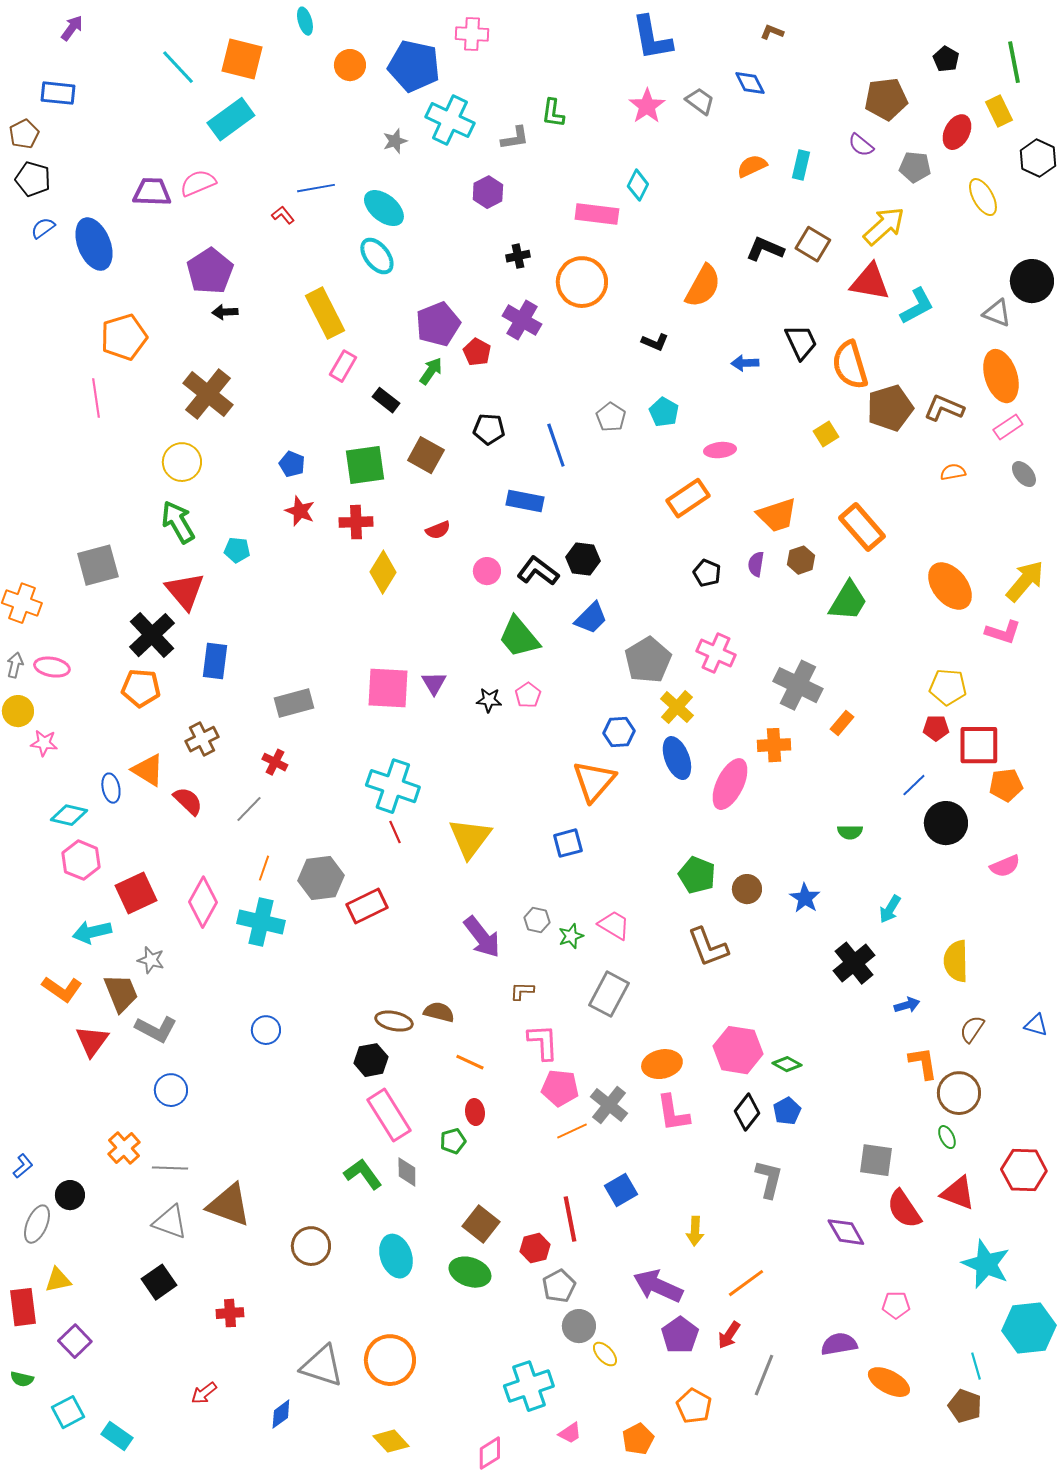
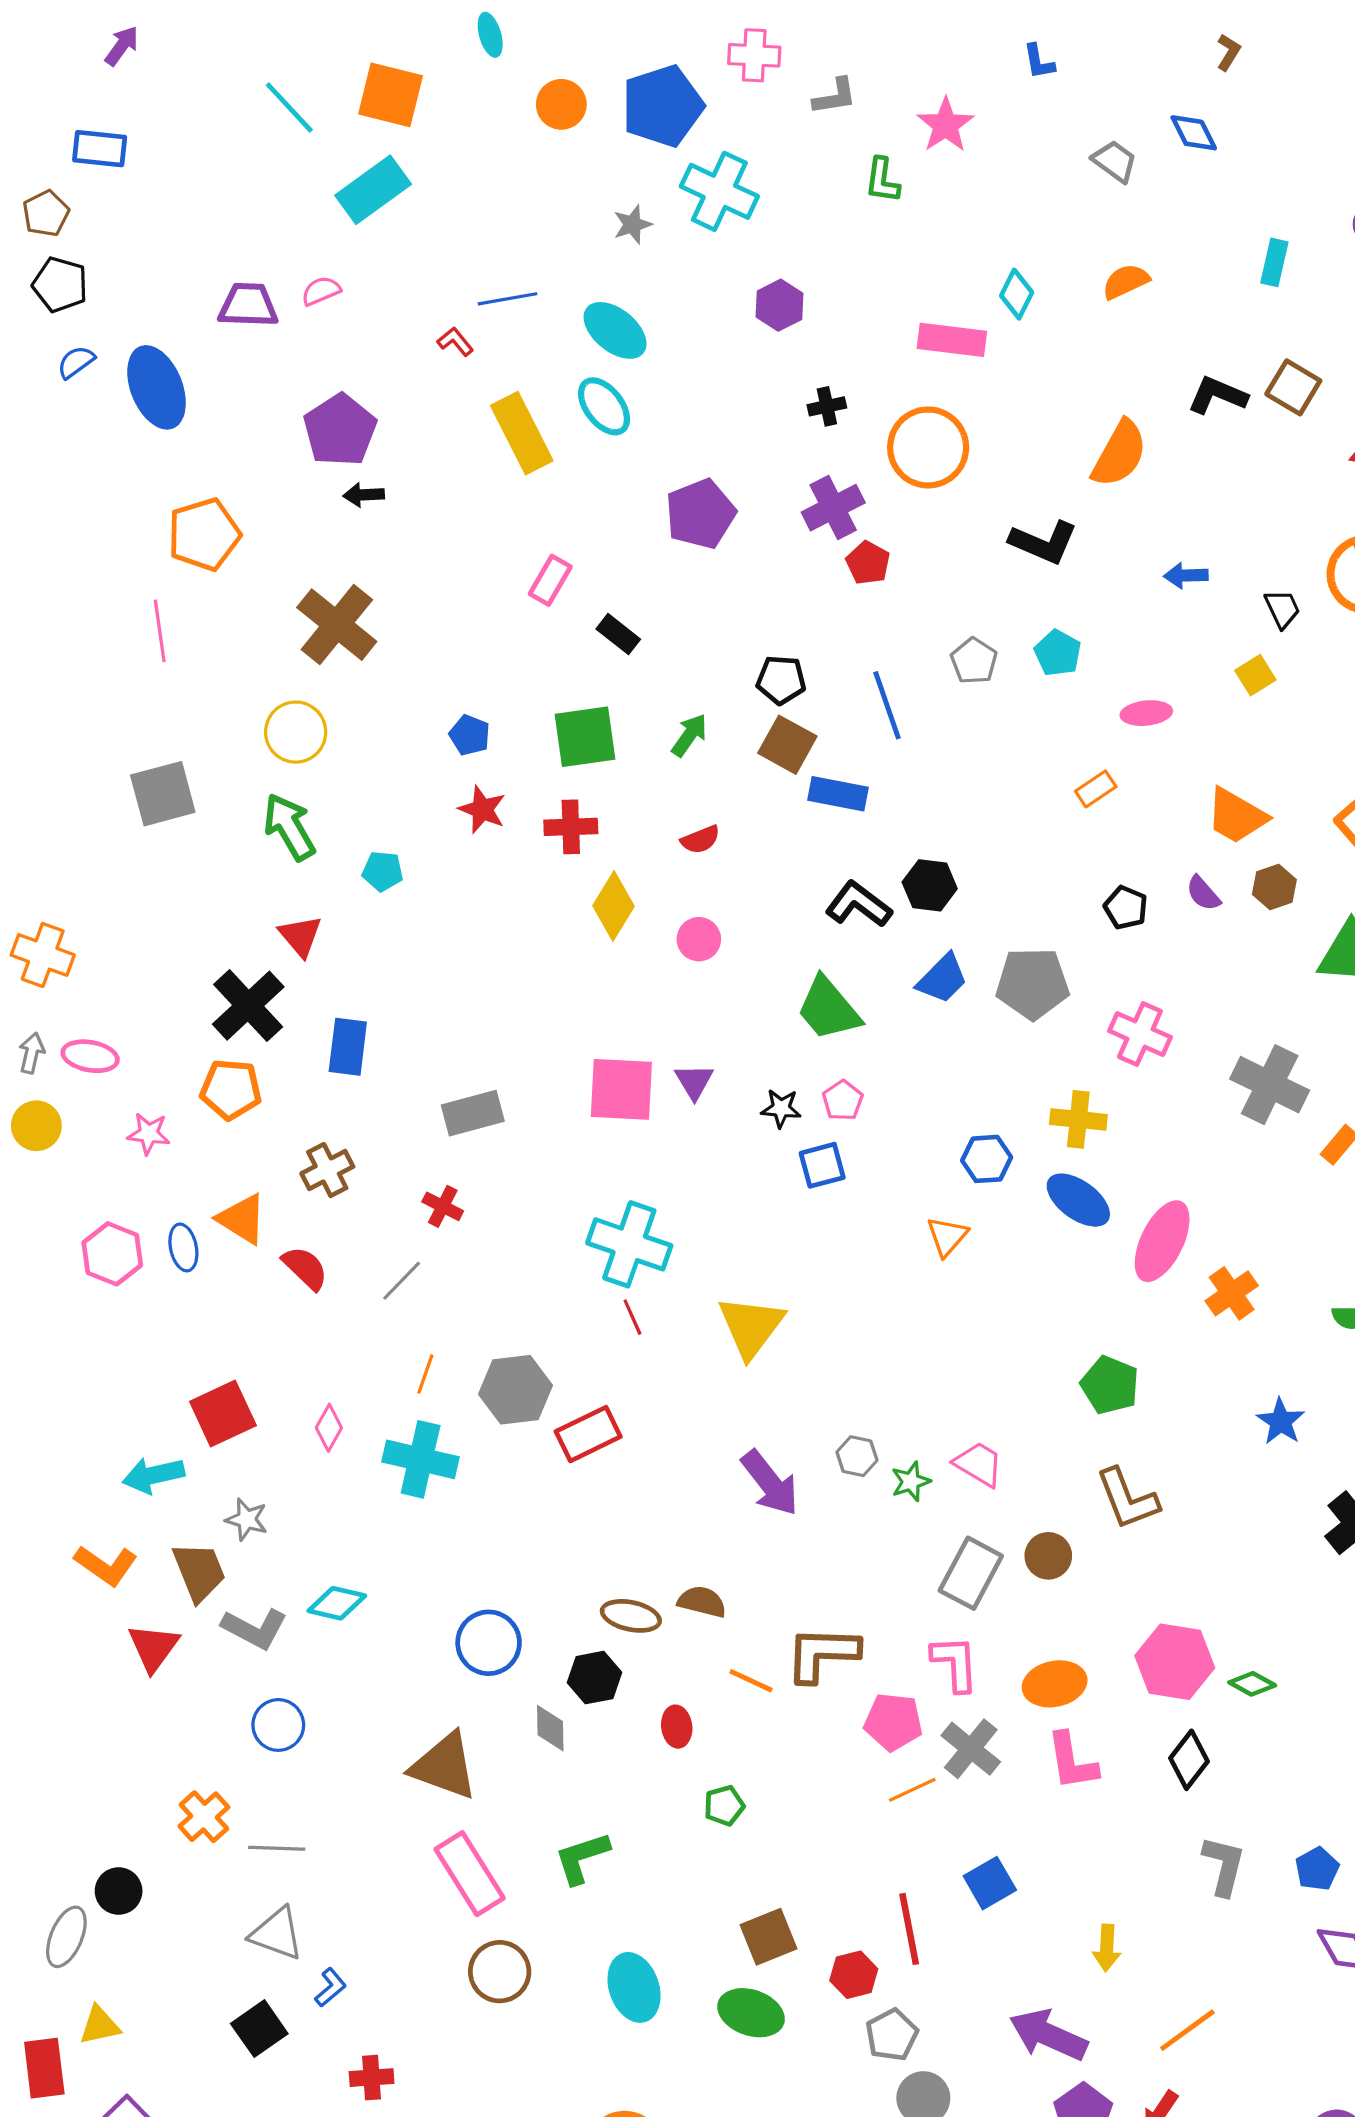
brown L-shape: (772, 32) -> (1229, 52), turned 100
blue L-shape: (652, 38) -> (1039, 62), size x0.5
blue pentagon: (414, 66) -> (662, 106), turned -30
pink star: (647, 106) -> (945, 125), moved
gray L-shape: (515, 138) -> (835, 96), moved
orange semicircle: (752, 166) -> (1126, 281), moved
pink semicircle: (198, 183) -> (321, 291), size x0.7
yellow rectangle: (325, 313) -> (522, 433), moved
purple cross: (522, 320) -> (833, 508), turned 33
black L-shape: (655, 342) -> (1044, 542), size x1.6
black trapezoid: (801, 342) -> (1282, 609), moved, size x0.7
red pentagon: (477, 352) -> (868, 563), moved
green arrow: (431, 371) -> (689, 735), moved
yellow square: (826, 434) -> (1255, 675), moved
brown square: (426, 455) -> (787, 745), moved
orange rectangle: (688, 498) -> (1096, 789), size x0.6
orange trapezoid: (777, 515) -> (1236, 816), turned 48
purple semicircle: (756, 564) -> (1203, 893), turned -50
gray square: (98, 565) -> (163, 794), moved
pink circle: (487, 571) -> (699, 939), moved
red triangle: (185, 591) -> (300, 936), size x0.7
gray pentagon: (648, 660) -> (1032, 983), moved, turned 30
yellow cross: (677, 707) -> (1078, 1119), turned -36
pink star: (44, 743) -> (149, 1134), moved
orange cross: (774, 745) -> (1232, 1293), moved, turned -32
blue ellipse: (677, 758) -> (1078, 1200), turned -33
orange triangle: (594, 781) -> (947, 1236), size x0.6
cyan diamond: (69, 815) -> (337, 1603), moved
blue square: (568, 843) -> (822, 1165), moved
pink hexagon: (81, 860) -> (112, 1254), moved
brown circle: (747, 889) -> (1048, 1556), moved
pink diamond: (203, 902) -> (329, 1428), size x0.6
brown L-shape: (522, 991) -> (822, 1654), moved, size x2.0
blue circle: (266, 1030) -> (489, 1643), moved, size x1.4
pink L-shape: (543, 1042) -> (955, 1663), moved
blue pentagon: (787, 1111) -> (1317, 1869), moved
red ellipse: (475, 1112) -> (677, 1727), moved
pink rectangle: (389, 1115) -> (470, 1874), moved
blue L-shape: (23, 1166) -> (330, 1987), moved
gray diamond: (407, 1172) -> (550, 1728), moved
green L-shape: (363, 1174) -> (582, 1858), turned -72
brown triangle: (229, 1205) -> (444, 1766), moved
brown square: (481, 1224) -> (768, 1937), turned 30

